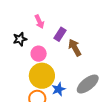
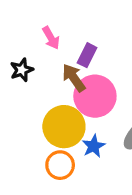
brown arrow: (75, 48) -> (74, 78), moved
pink circle: (39, 54) -> (95, 96), moved, size x1.6

